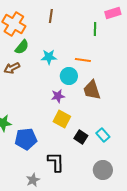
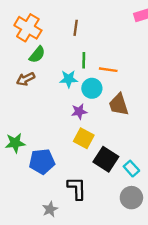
brown line: (51, 16) -> (76, 28), moved
green line: (95, 29) -> (84, 60), moved
cyan star: (49, 57) -> (69, 79), moved
cyan rectangle: (103, 135) -> (131, 169), moved
black square: (81, 137) -> (106, 159), size x1.5

